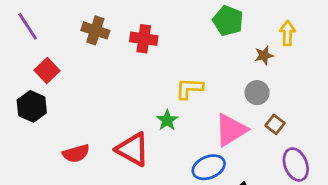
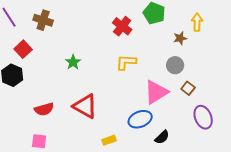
brown cross: (95, 30) -> (43, 20), moved
red cross: (144, 39) -> (122, 26), moved, turned 30
green star: (167, 120) -> (73, 62), moved

